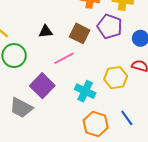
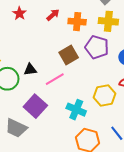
black triangle: (46, 31) -> (30, 70), moved
brown square: (80, 33) -> (69, 55), turned 36

